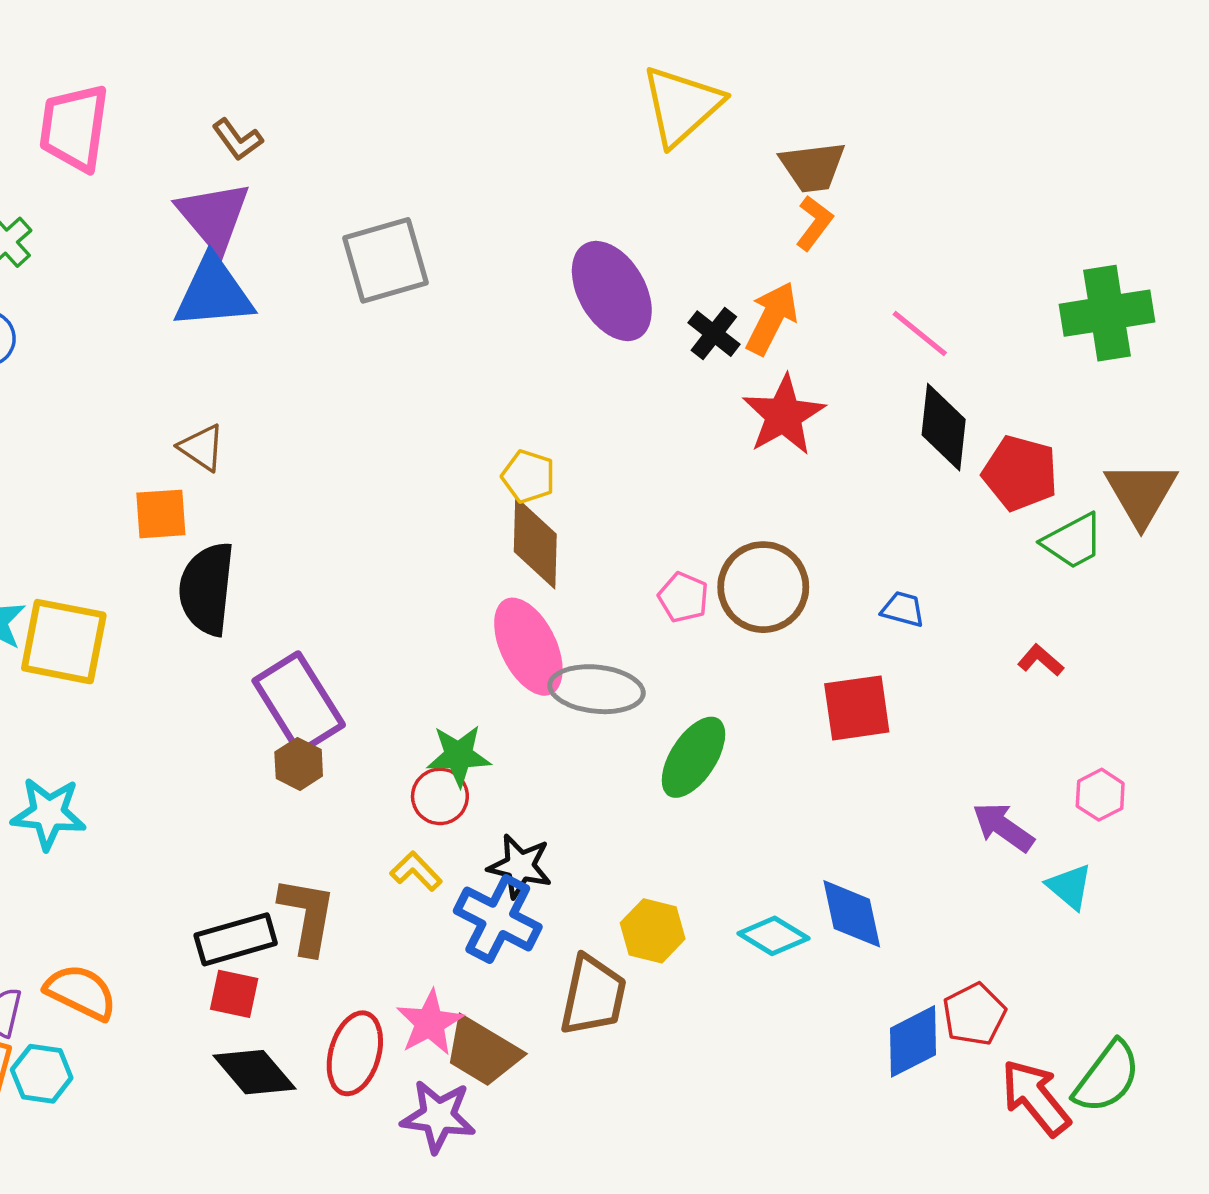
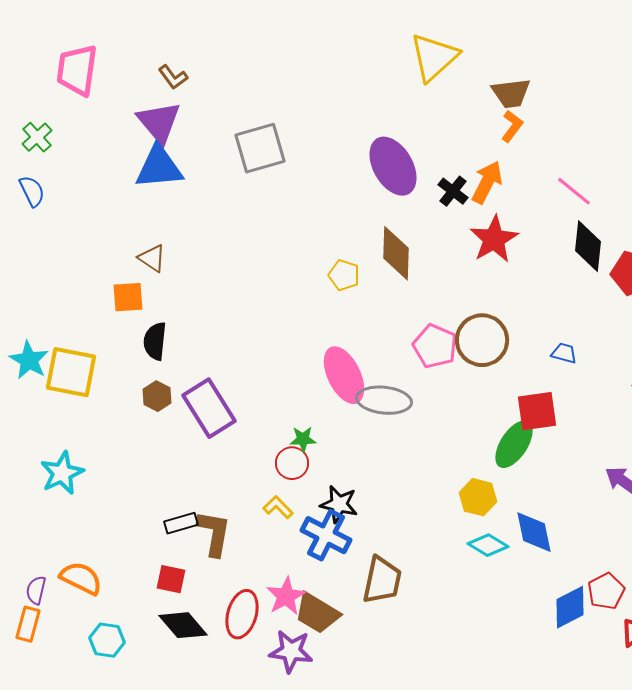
brown diamond: (535, 543) -> (396, 253), moved
black semicircle: (207, 589) -> (155, 341), size x0.7
pink pentagon: (683, 597) -> (435, 346), size x1.5
green star: (459, 756) -> (303, 439), size x0.7
green ellipse: (693, 757) -> (514, 444), moved
brown hexagon: (299, 764) -> (157, 396), moved
cyan star: (49, 813) -> (62, 473), turned -30
yellow hexagon: (653, 931) -> (478, 497), moved
black rectangle: (236, 939) -> (181, 523), moved, size x0.7
cyan hexagon: (42, 1074) -> (107, 640), moved

